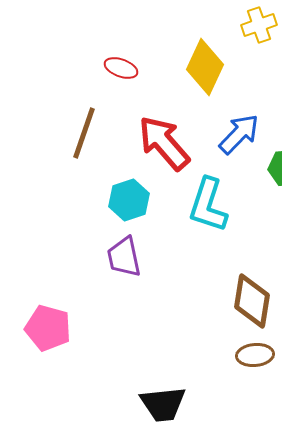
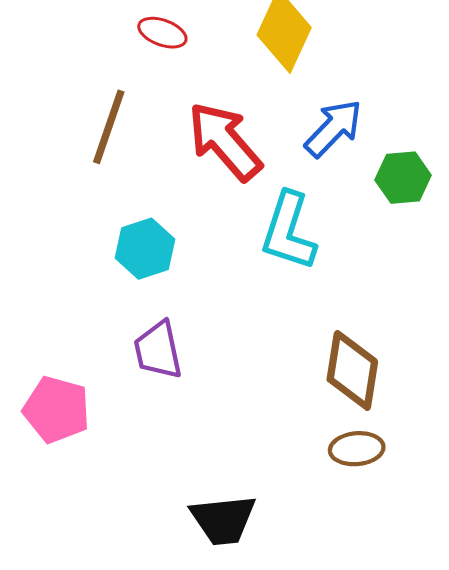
cyan hexagon: (129, 200) -> (145, 249), moved
purple trapezoid: (124, 257) -> (158, 350), moved

